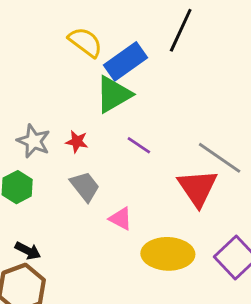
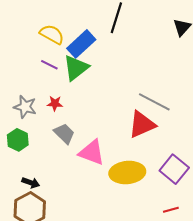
purple line: (139, 145) -> (49, 65), moved
red triangle: (198, 188) -> (142, 125), turned 48
pink triangle: (121, 219) -> (92, 152), size x1.6

